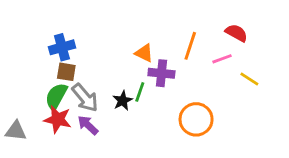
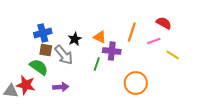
green semicircle: (56, 96) -> (39, 67), turned 96
gray arrow: (85, 98) -> (64, 55), moved
black star: (123, 101) -> (75, 39), moved
red star: (58, 119) -> (26, 85), moved
purple arrow: (88, 125) -> (61, 87), turned 133

